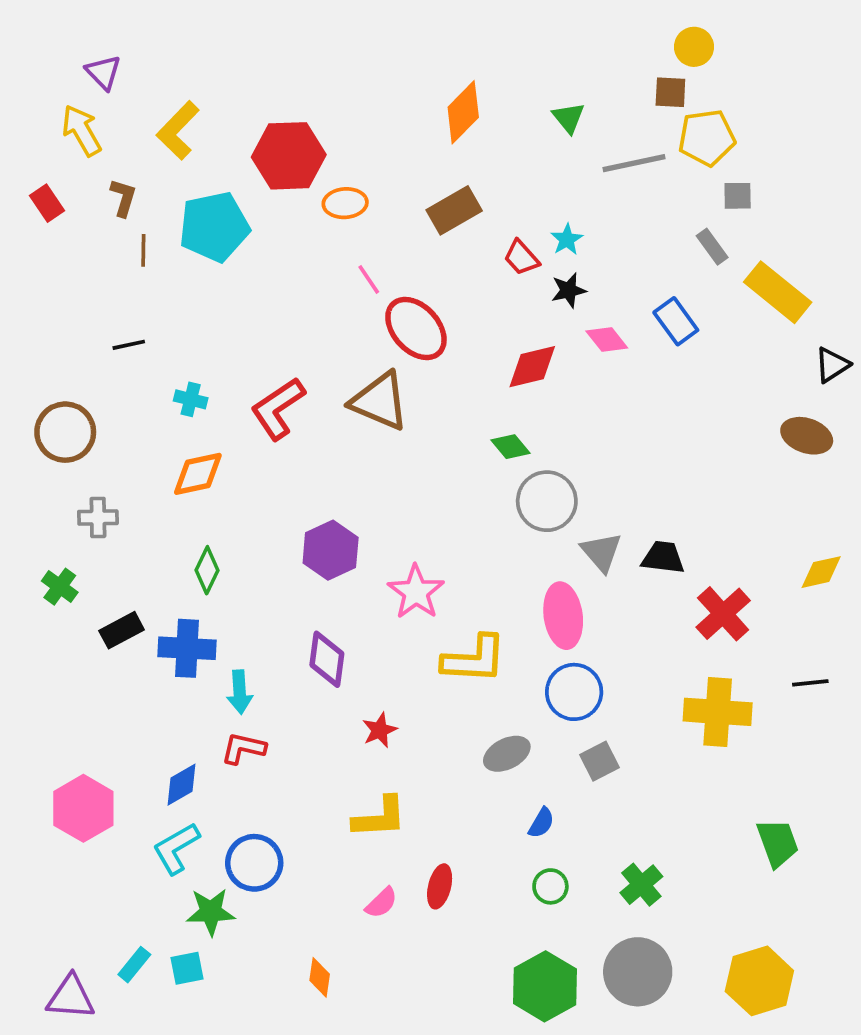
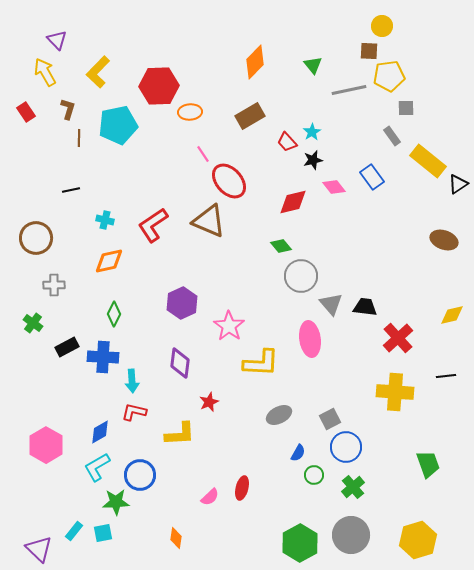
black triangle: (832, 365) -> (458, 184), moved
blue circle: (574, 692) -> (346, 447), moved
yellow L-shape: (380, 817) -> (180, 434), moved
green circle: (550, 886) -> (314, 475), moved
purple triangle: (71, 997) -> (39, 549), turned 40

